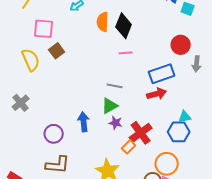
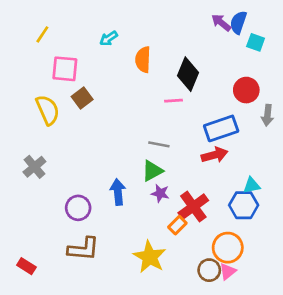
black diamond: (124, 26) -> (188, 74), moved

